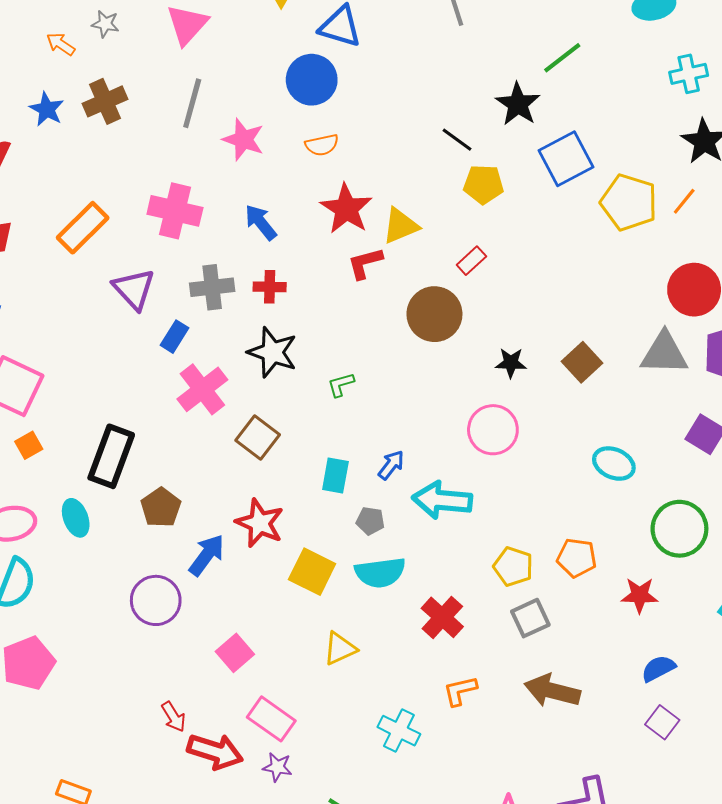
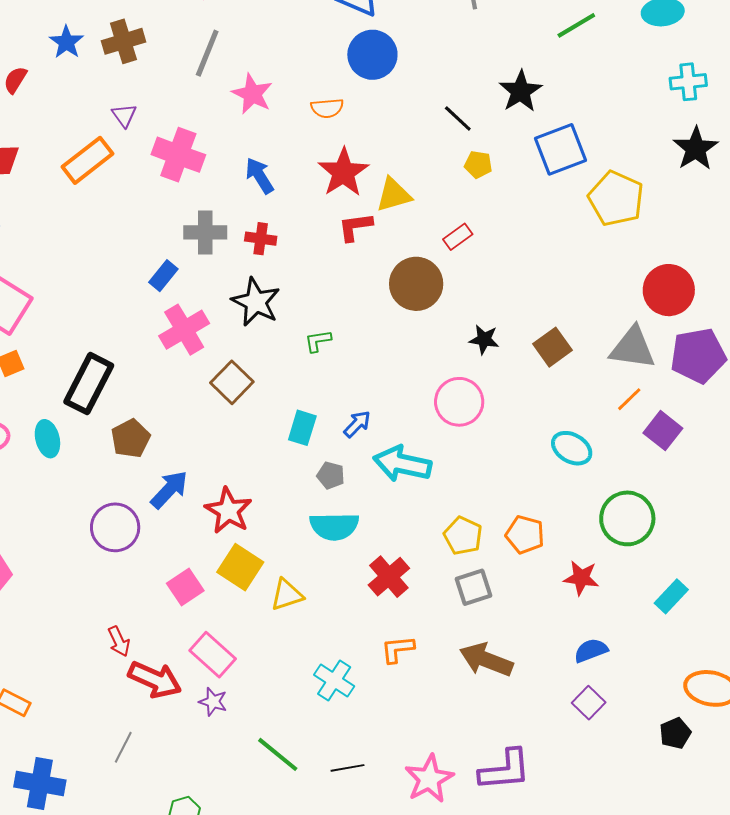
green line: (562, 58) -> (576, 25), moved
blue circle: (312, 80) -> (372, 55), moved
yellow pentagon: (483, 184) -> (478, 165), size x0.7
orange line: (684, 201) -> (629, 399), moved
purple triangle: (134, 289) -> (124, 115), moved, size x0.6
red star: (260, 523) -> (228, 511), moved
yellow square: (312, 572) -> (240, 567), moved

